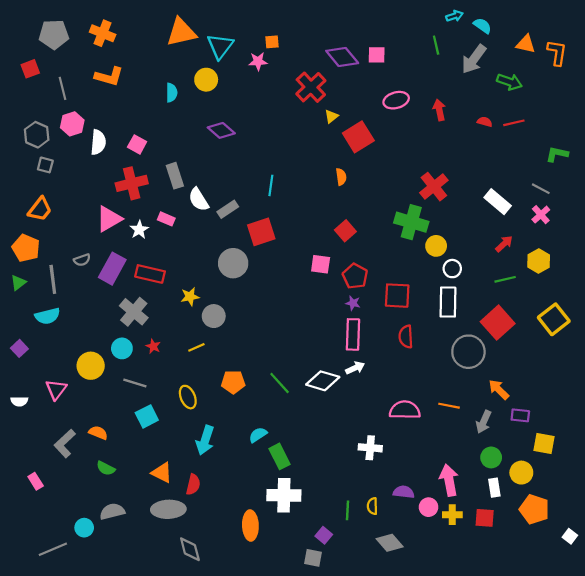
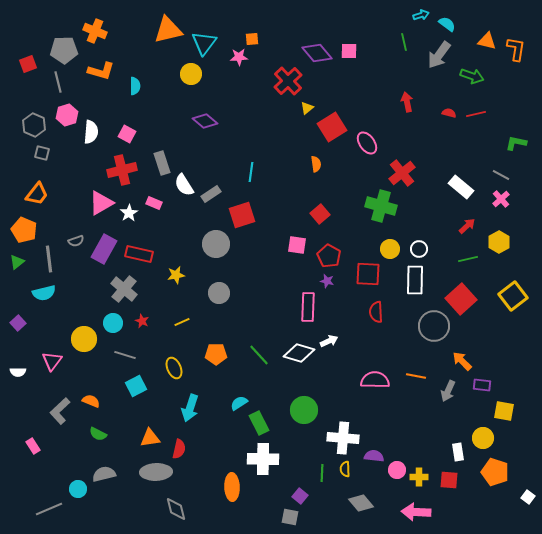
gray pentagon: (54, 34) -> (64, 50), moved
cyan semicircle: (172, 93) -> (135, 86), moved
pink ellipse: (396, 100) -> (367, 143), moved, turned 70
yellow circle: (436, 246) -> (390, 249), moved
gray circle: (214, 316) -> (219, 293), moved
pink rectangle: (353, 334) -> (308, 307), moved
white cross: (370, 448) -> (343, 438), moved, size x1.4
green circle: (491, 457) -> (304, 410), moved, size x1.4
orange triangle: (162, 473) -> (150, 438), turned -35
pink arrow: (449, 480) -> (416, 512), moved, turned -76

